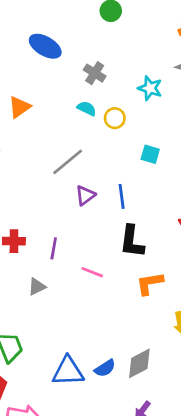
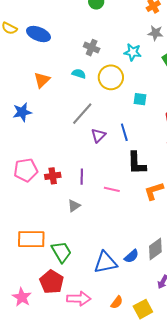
blue ellipse: (45, 46) -> (38, 34), moved
cyan semicircle: (87, 108) -> (79, 74), moved
yellow circle: (115, 118) -> (111, 77), size x1.6

